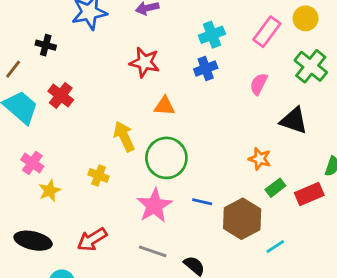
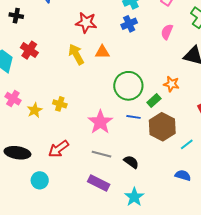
yellow arrow: (124, 136) -> (76, 54), moved
green circle: (166, 158) -> (128, 86), moved
green rectangle: (275, 188) -> (154, 101), moved
yellow star: (50, 191) -> (35, 110), moved

